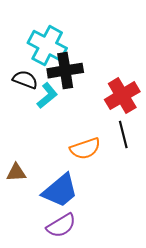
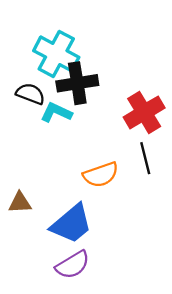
cyan L-shape: (47, 96) -> (56, 112), turned -116

